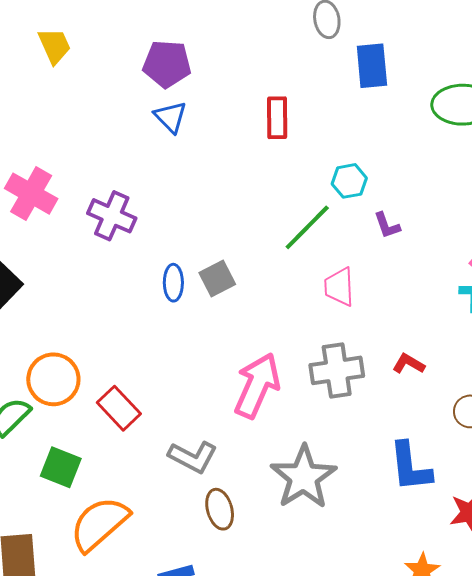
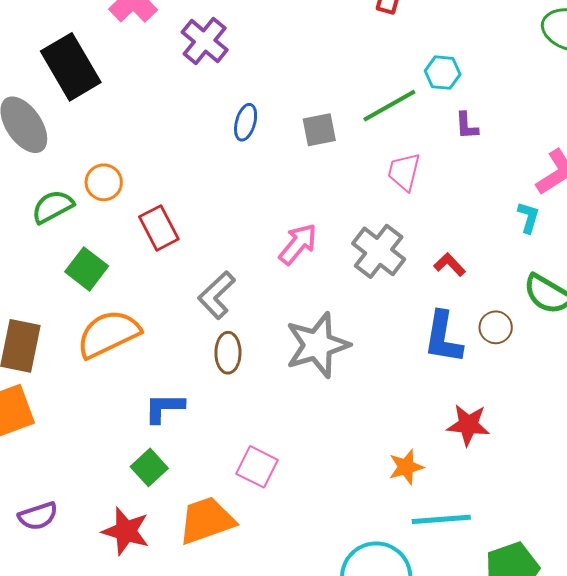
gray square: (217, 279) -> (319, 130), moved
gray cross: (337, 370) -> (379, 251), turned 30
orange circle: (53, 379) -> (104, 182), size x0.7
pink arrow: (257, 386) -> (298, 244), size x0.7
gray L-shape: (193, 457) -> (217, 295), turned 93
blue L-shape: (410, 467) -> (443, 337), moved

